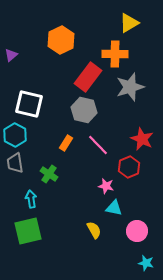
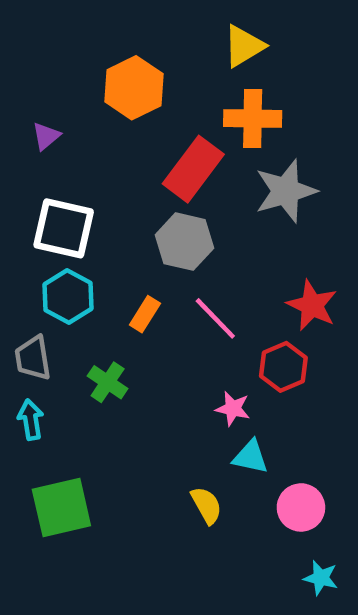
yellow triangle: (129, 23) -> (244, 46), moved
purple triangle: (11, 55) -> (46, 136), moved
cyan hexagon: (15, 135) -> (68, 297), moved
cyan arrow: (31, 199) -> (31, 420), moved

